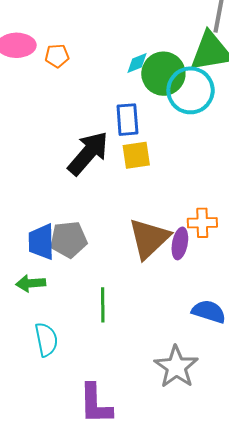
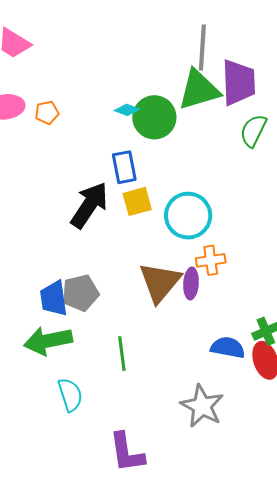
cyan diamond: (137, 63) -> (127, 110), turned 50
cyan circle: (191, 90) -> (188, 216), moved
green arrow: (31, 283) -> (48, 341), size x1.6

